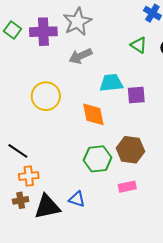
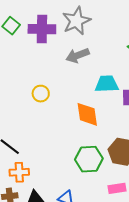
yellow circle: (46, 96) -> (41, 94), size x0.6

